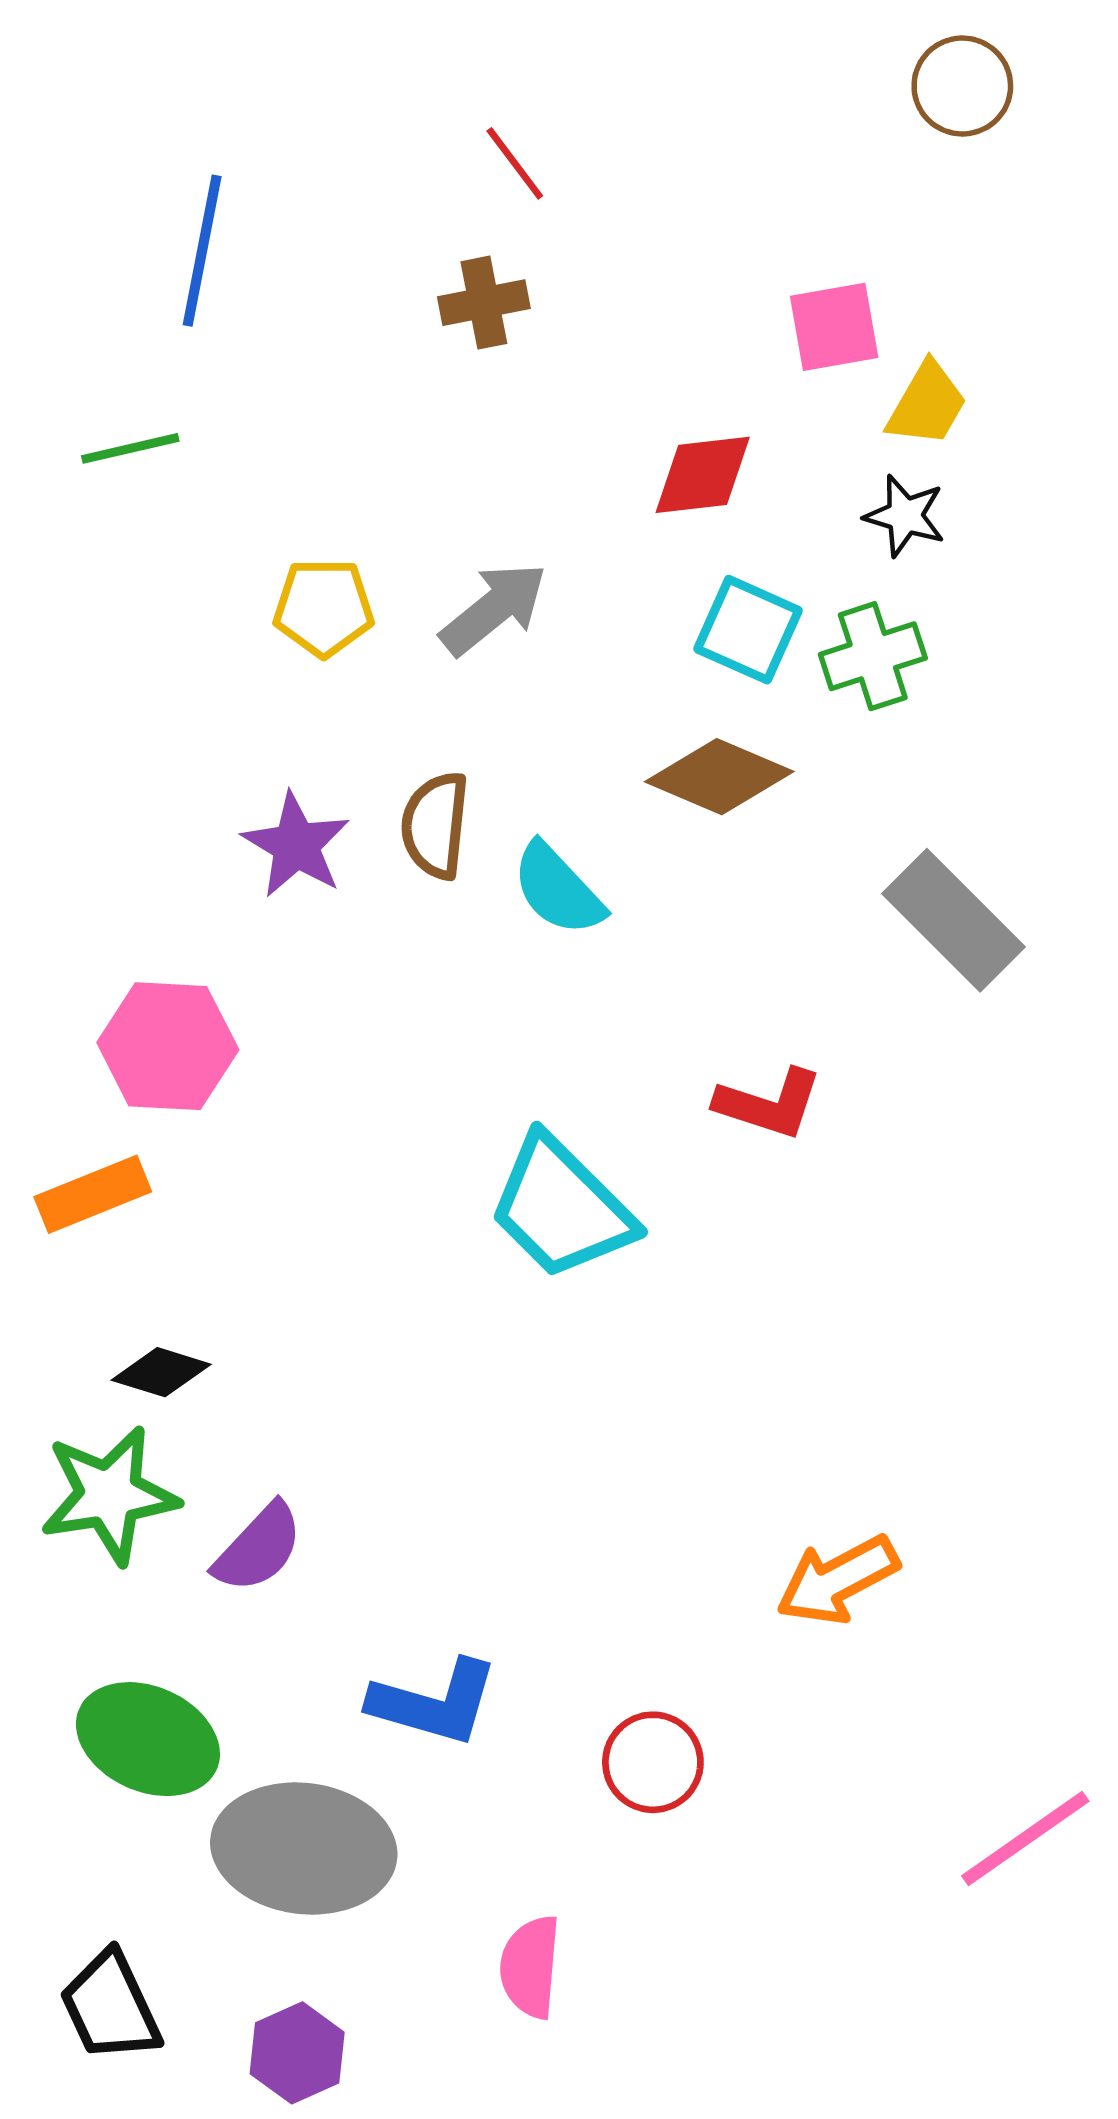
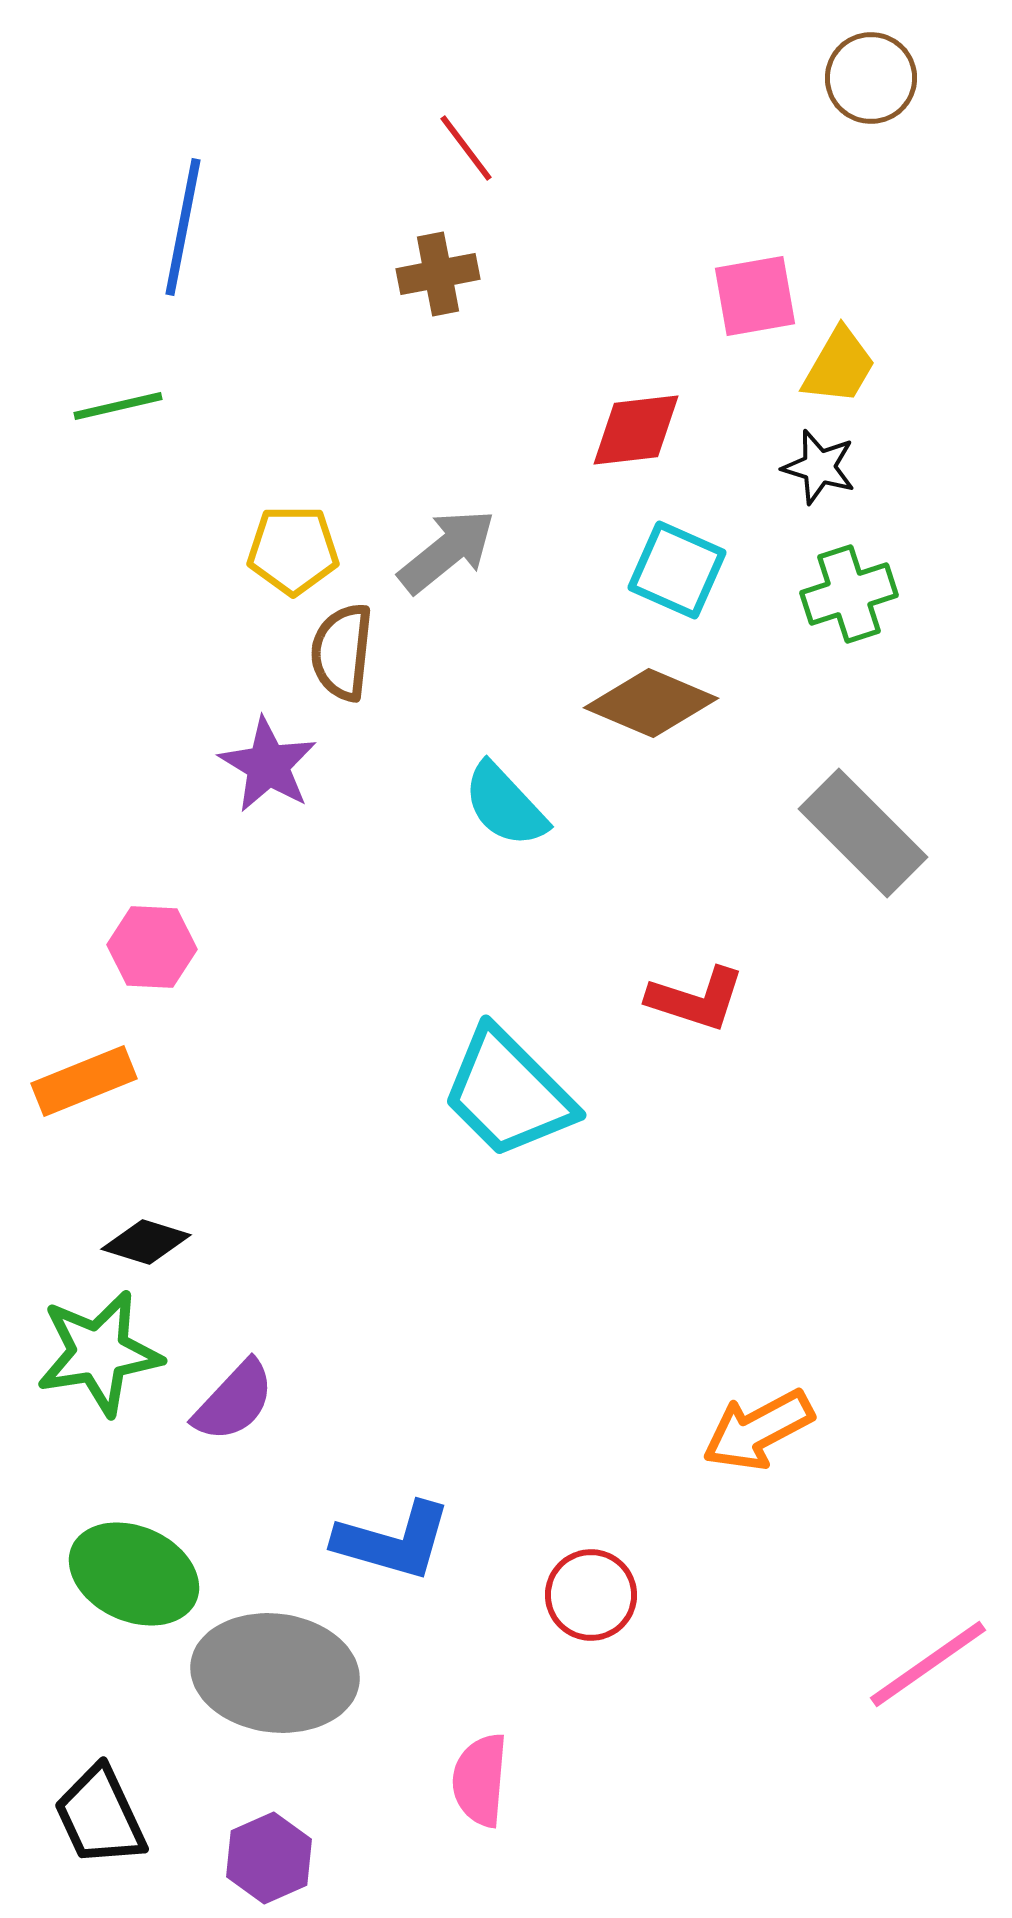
green cross: (873, 656) -> (849, 594), moved
brown semicircle: (435, 825) -> (342, 652), moved
pink hexagon: (168, 1046) -> (152, 947), size x0.7

